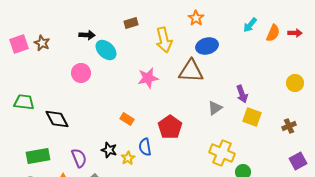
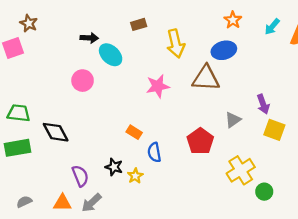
orange star: (196, 18) -> (233, 20), moved
brown star: (42, 43) -> (29, 23), moved
red pentagon: (170, 127) -> (200, 141), moved
blue semicircle: (145, 147) -> (154, 152), moved
yellow cross: (222, 153) -> (241, 170), turned 35
green rectangle: (38, 156) -> (17, 148), moved

